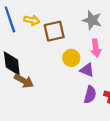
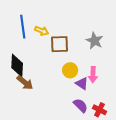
pink arrow: (96, 48) -> (93, 75), moved
purple semicircle: (90, 95) -> (80, 105), turned -70

